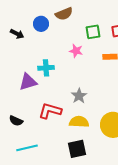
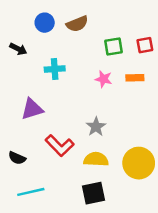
blue circle: (41, 24) -> (45, 23), moved
pink star: (76, 51) -> (104, 79), moved
cyan cross: (46, 68) -> (55, 69), moved
red L-shape: (50, 111) -> (60, 145), turned -150

